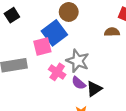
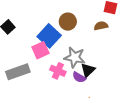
brown circle: (69, 12) -> (68, 22), moved
black triangle: (94, 89) -> (88, 70), moved

